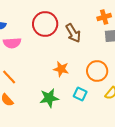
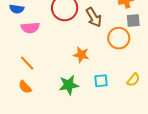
orange circle: (97, 71) -> (119, 38), moved
cyan square: (80, 94) -> (101, 81), turned -32

